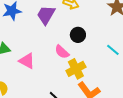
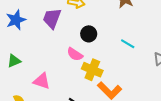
pink triangle: (27, 61) -> (42, 81), moved
yellow cross: (76, 69) -> (92, 70), turned -30

